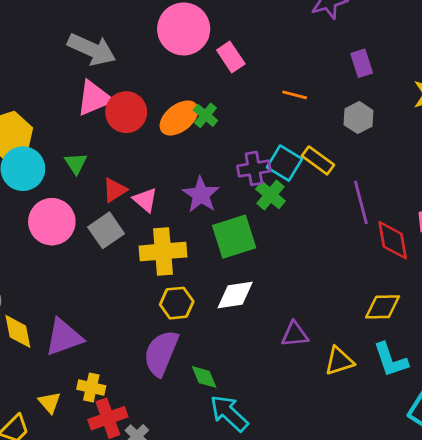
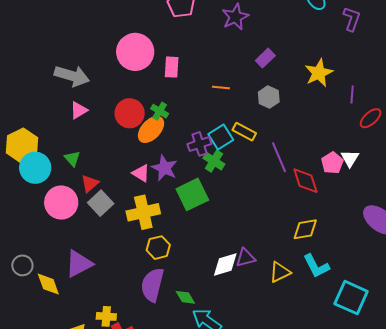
pink rectangle: (231, 57) -> (172, 67), turned 45
purple rectangle: (362, 63) -> (265, 58), turned 72
pink triangle: (94, 98) -> (79, 110), size x0.7
red circle: (126, 112) -> (130, 113), moved
orange ellipse: (179, 118) -> (151, 129), moved
cyan square: (285, 163) -> (221, 137), turned 35
red triangle: (115, 190) -> (90, 183), moved
pink triangle: (145, 200) -> (141, 173), moved
white diamond: (235, 295) -> (225, 265), moved
purple triangle: (64, 337) -> (79, 264), moved

